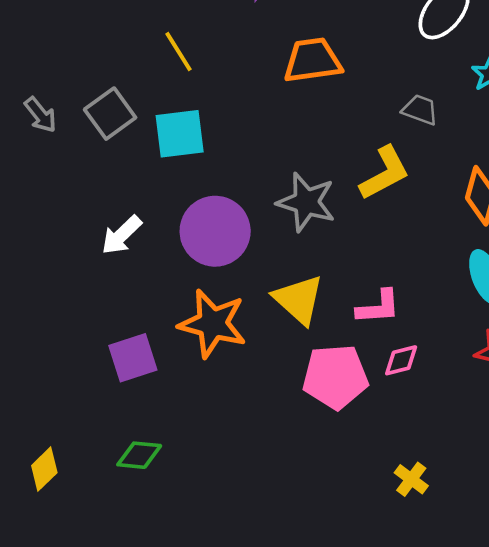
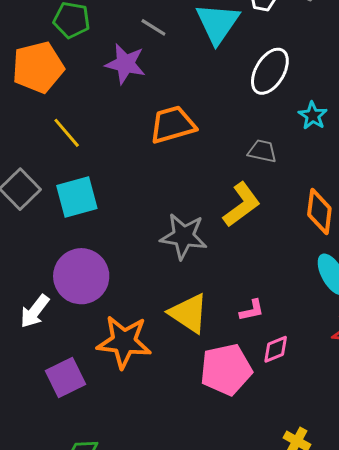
purple circle: (215, 231) -> (81, 276), moved
white arrow: (121, 235) -> (35, 311), moved
pink L-shape: (378, 307) -> (252, 310), size x0.7

